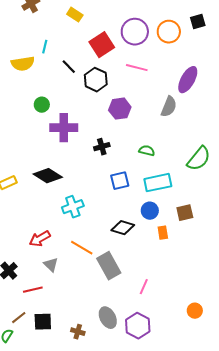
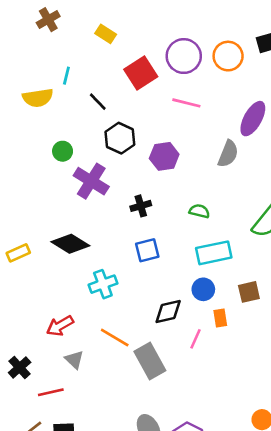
black hexagon: (96, 80) -> (120, 138), moved
purple cross: (64, 128) -> (91, 181), turned 32
blue square: (120, 181) -> (147, 250), moved
black diamond: (123, 228) -> (168, 311), turned -30
pink line: (144, 287) -> (195, 339), moved

